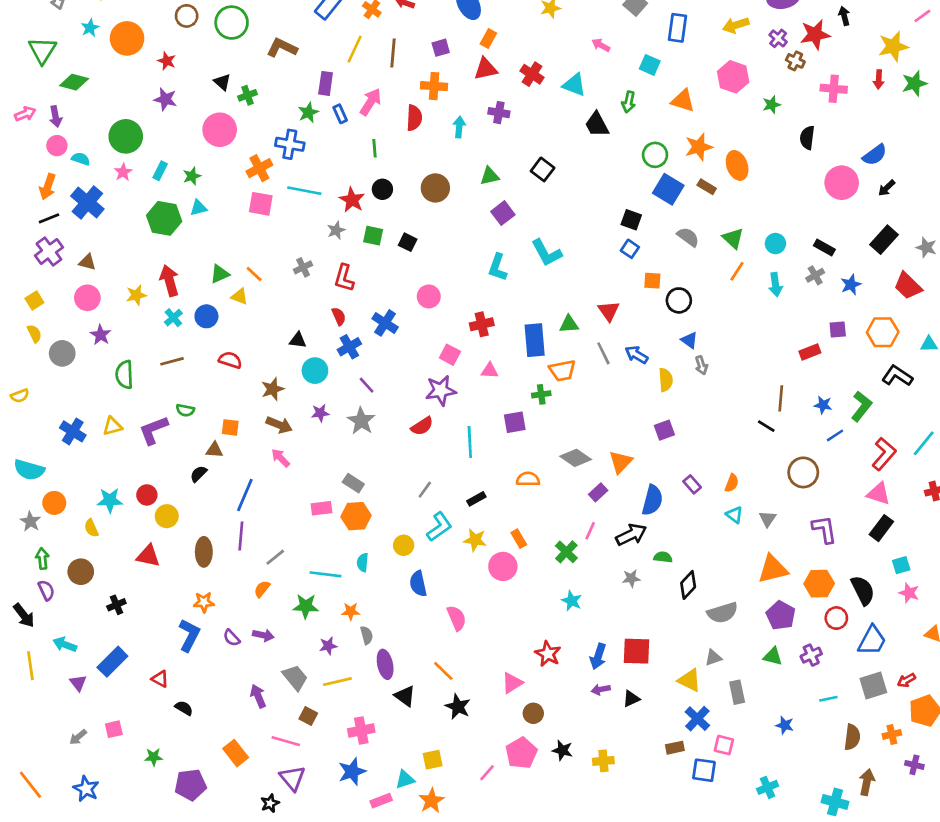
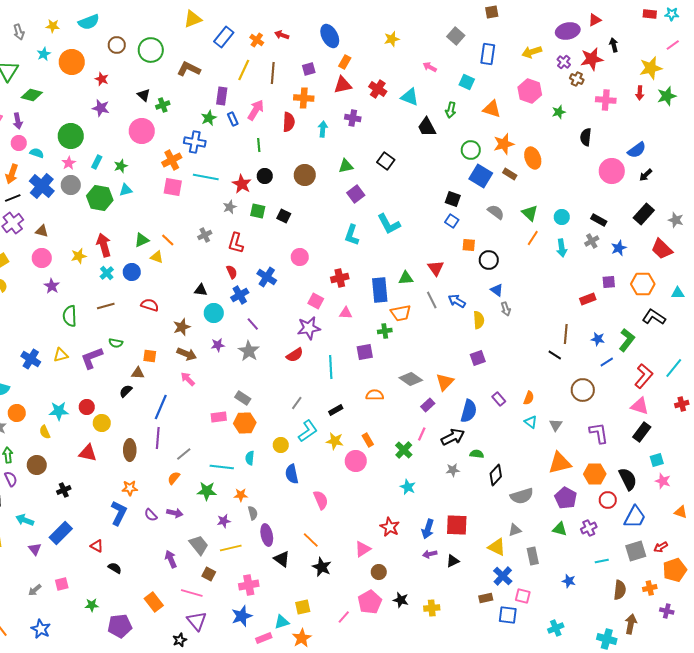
gray circle: (62, 353) -> (71, 185), moved

